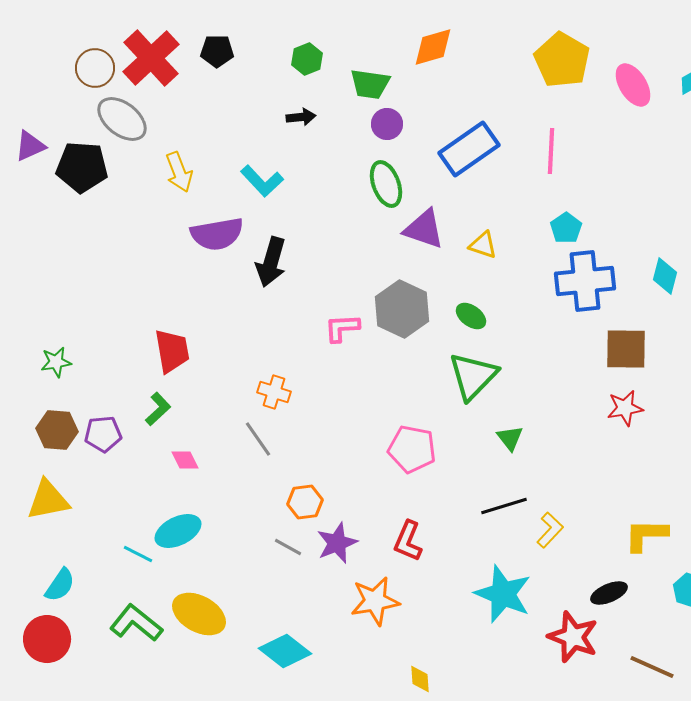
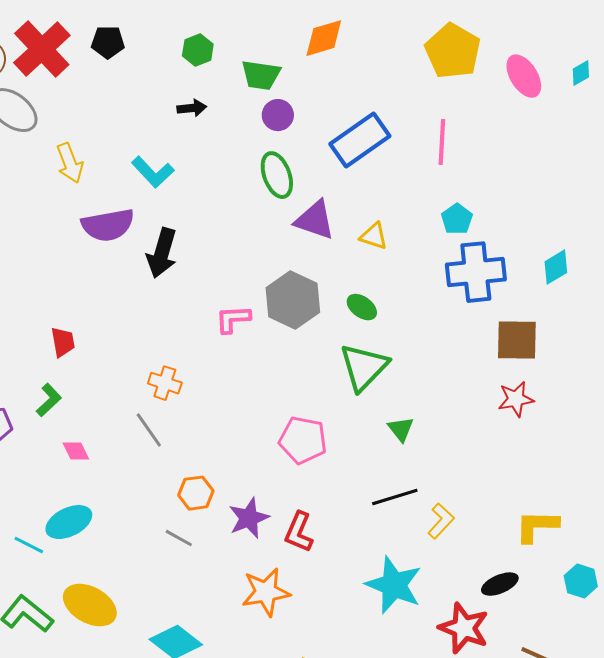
cyan diamond: (665, 276) -> (556, 267), turned 45
red trapezoid: (172, 351) -> (63, 342), size x0.7
purple star: (337, 543) -> (249, 518), moved

